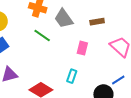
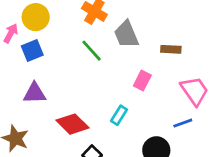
blue line: (118, 80) -> (183, 123), moved

